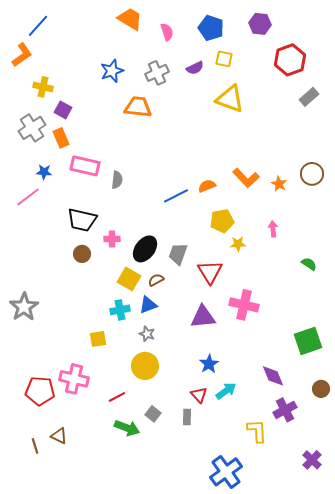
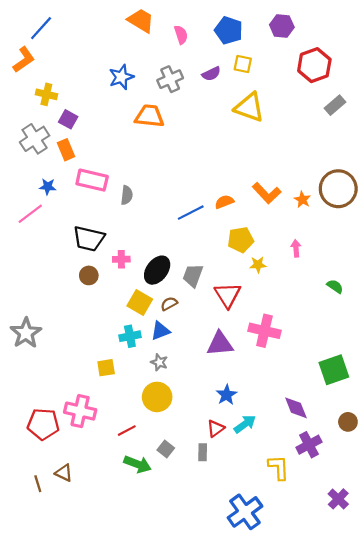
brown circle: (312, 174) -> (338, 189), size x1.5
red triangle: (199, 395) -> (216, 428), turned 36

